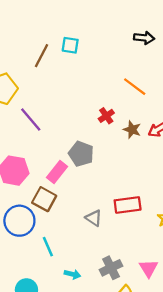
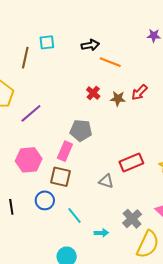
black arrow: (144, 38) -> (90, 45), moved
purple line: (31, 119) -> (31, 113), turned -75
blue circle: (19, 221) -> (45, 200), size x0.7

